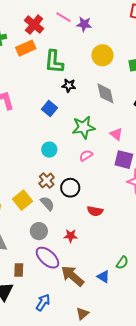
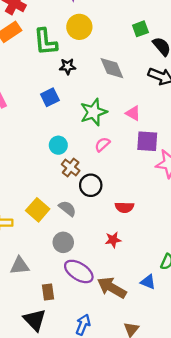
yellow circle: (102, 55) -> (79, 27), moved
blue square: (50, 108) -> (50, 97), turned 35
brown cross: (47, 180) -> (71, 167), moved
red star: (71, 236) -> (113, 240), moved

